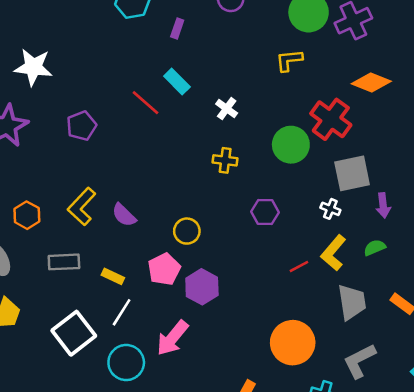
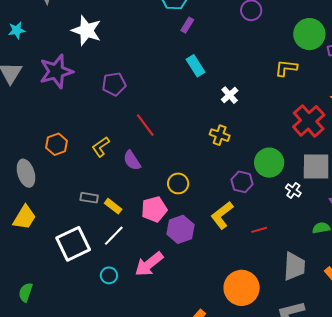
purple rectangle: (177, 29) -> (187, 25), moved
red line: (145, 103) -> (145, 125), moved
green circle: (291, 145) -> (269, 163), moved
yellow L-shape: (82, 206) -> (101, 147), size x0.7
yellow L-shape: (333, 253) -> (222, 215), moved
gray rectangle: (64, 262) -> (89, 198), moved, size x0.7
cyan circle: (126, 363) -> (109, 275), size x0.6

